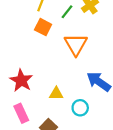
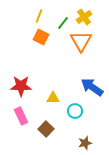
orange triangle: (76, 45) -> (81, 41), moved
red star: (21, 81) -> (21, 86), turned -30

